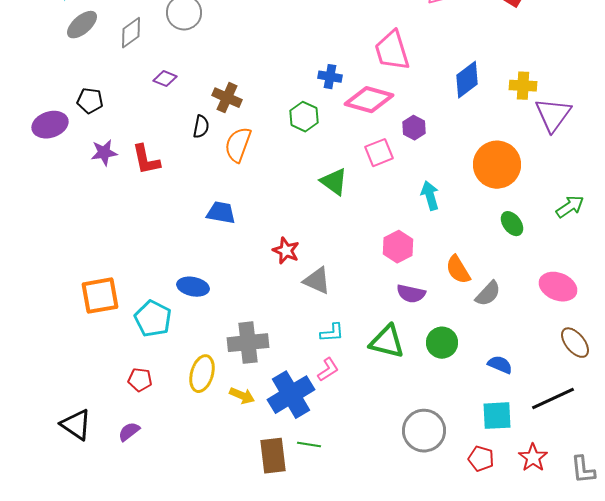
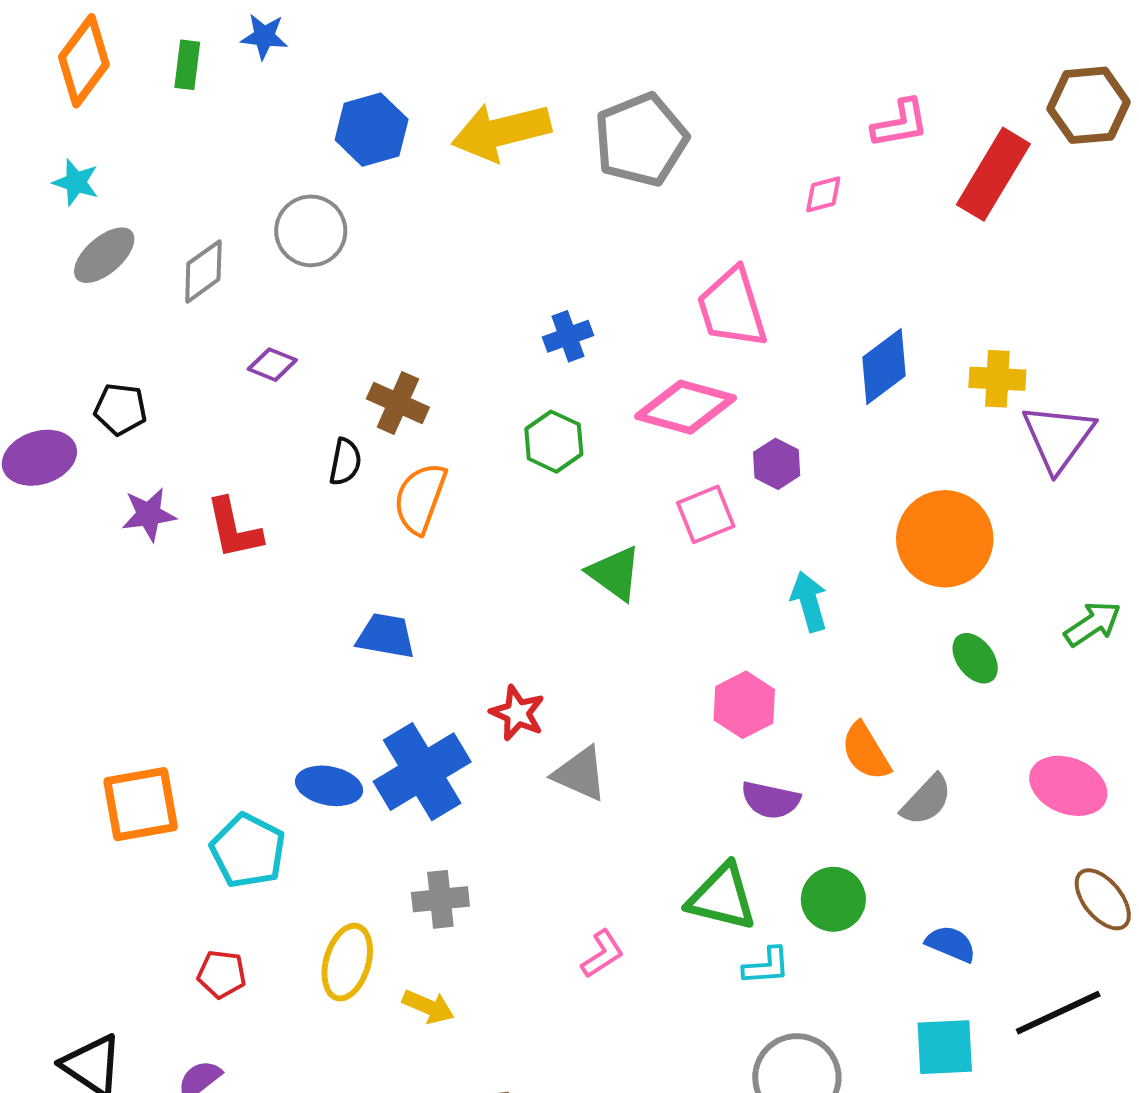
blue cross: (330, 77) -> (568, 336), moved, turned -30
cyan L-shape: (332, 333) -> (767, 966), moved
gray cross: (248, 343) -> (440, 899), size x0.7
blue cross: (291, 395) -> (422, 772), moved

